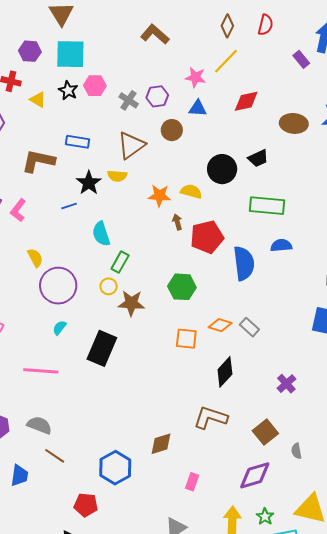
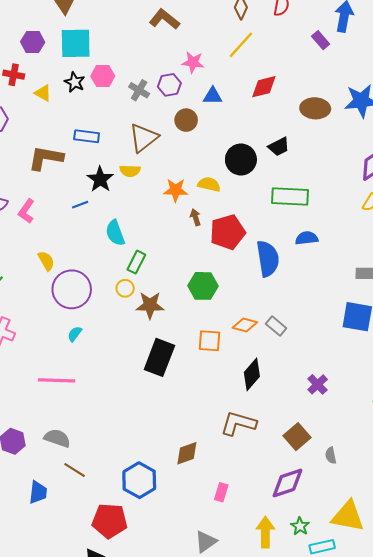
pink star: (196, 77) -> (193, 62), moved
black rectangle: (102, 348) -> (159, 357), moved
red pentagon: (86, 505) -> (110, 521), size x1.4

